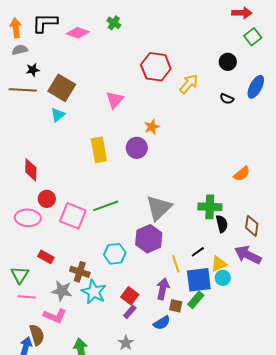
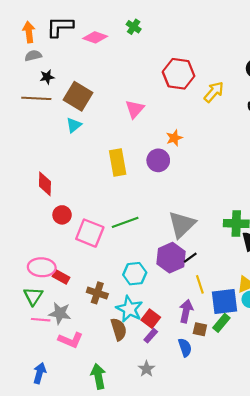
pink ellipse: (28, 218) -> (42, 267), moved
black line: (198, 252) -> (190, 258), moved
gray star: (62, 291) -> (60, 313), moved
cyan star: (94, 292) -> (129, 309), moved
blue semicircle: (162, 323) -> (185, 347), turned -78
brown semicircle: (37, 335) -> (119, 329), moved

